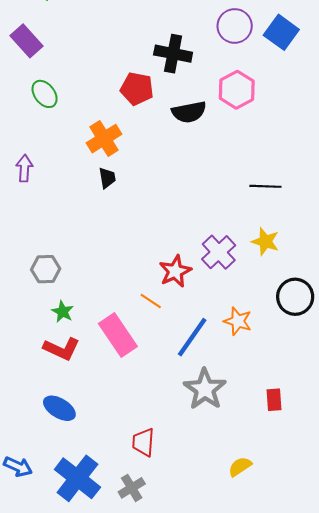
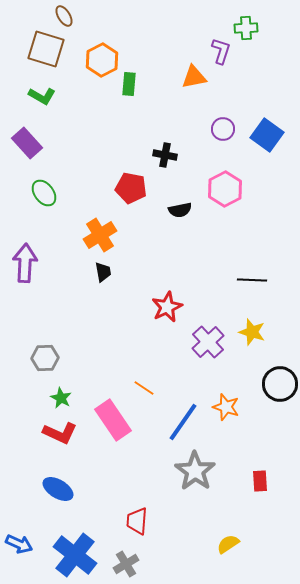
purple circle: (235, 26) -> (223, 129), size x0.7
black cross: (173, 54) -> (165, 155), size x0.7
black semicircle: (189, 112) -> (180, 210), size x0.7
purple arrow: (24, 168) -> (25, 263), size x1.5
red star: (175, 271) -> (167, 307), moved

